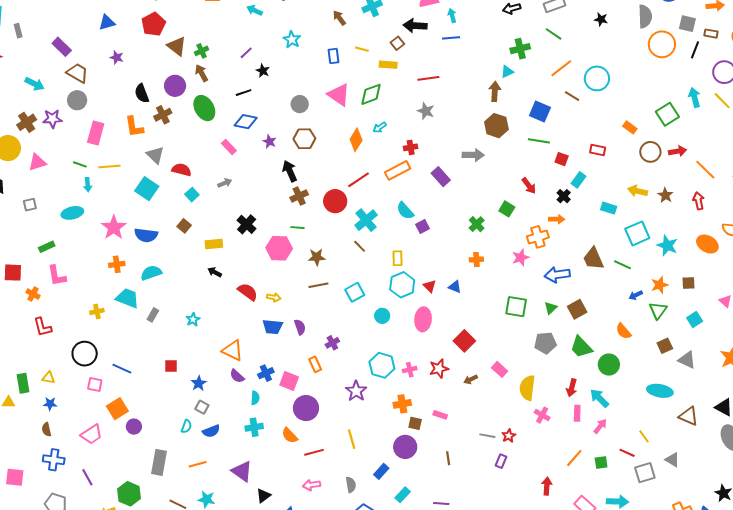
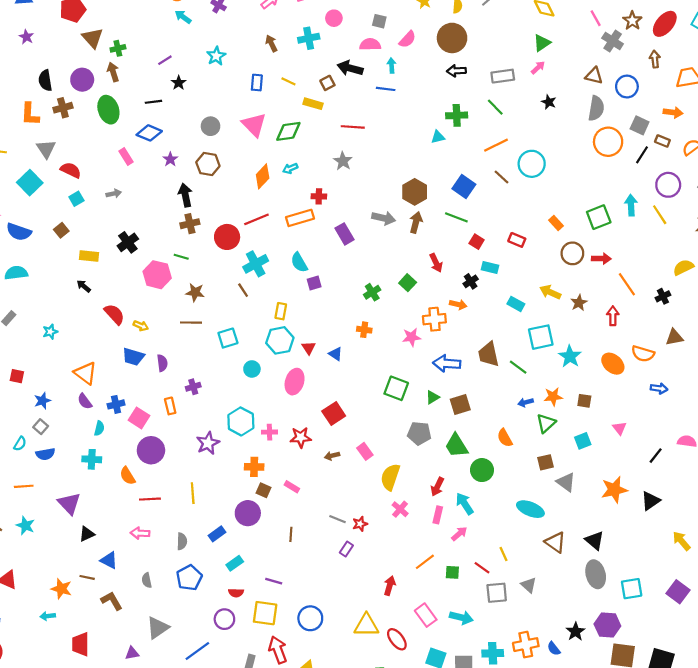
brown arrow: (495, 91) -> (416, 222), moved
cyan rectangle: (579, 180) -> (490, 267), turned 56

